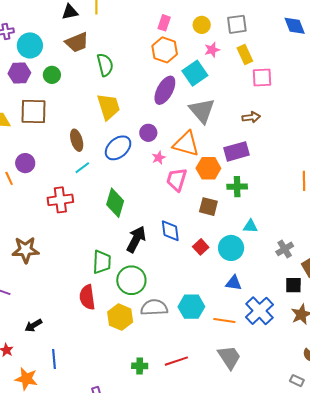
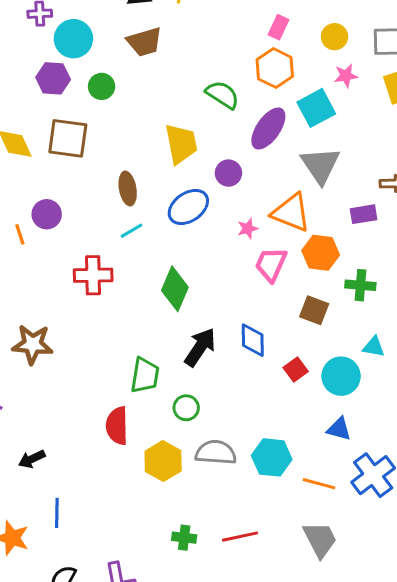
green semicircle: (105, 65) -> (222, 95), moved, turned -50
purple circle: (148, 133) -> (228, 173), moved
purple rectangle: (236, 151) -> (364, 214), moved, size x0.7
green circle: (131, 280) -> (186, 408), size x0.6

